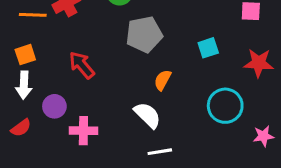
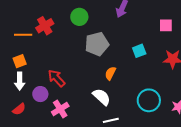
red arrow: (82, 65) -> (57, 78), moved
cyan circle: (225, 106) -> (149, 100), moved
pink cross: (83, 131) -> (60, 109), turned -30

